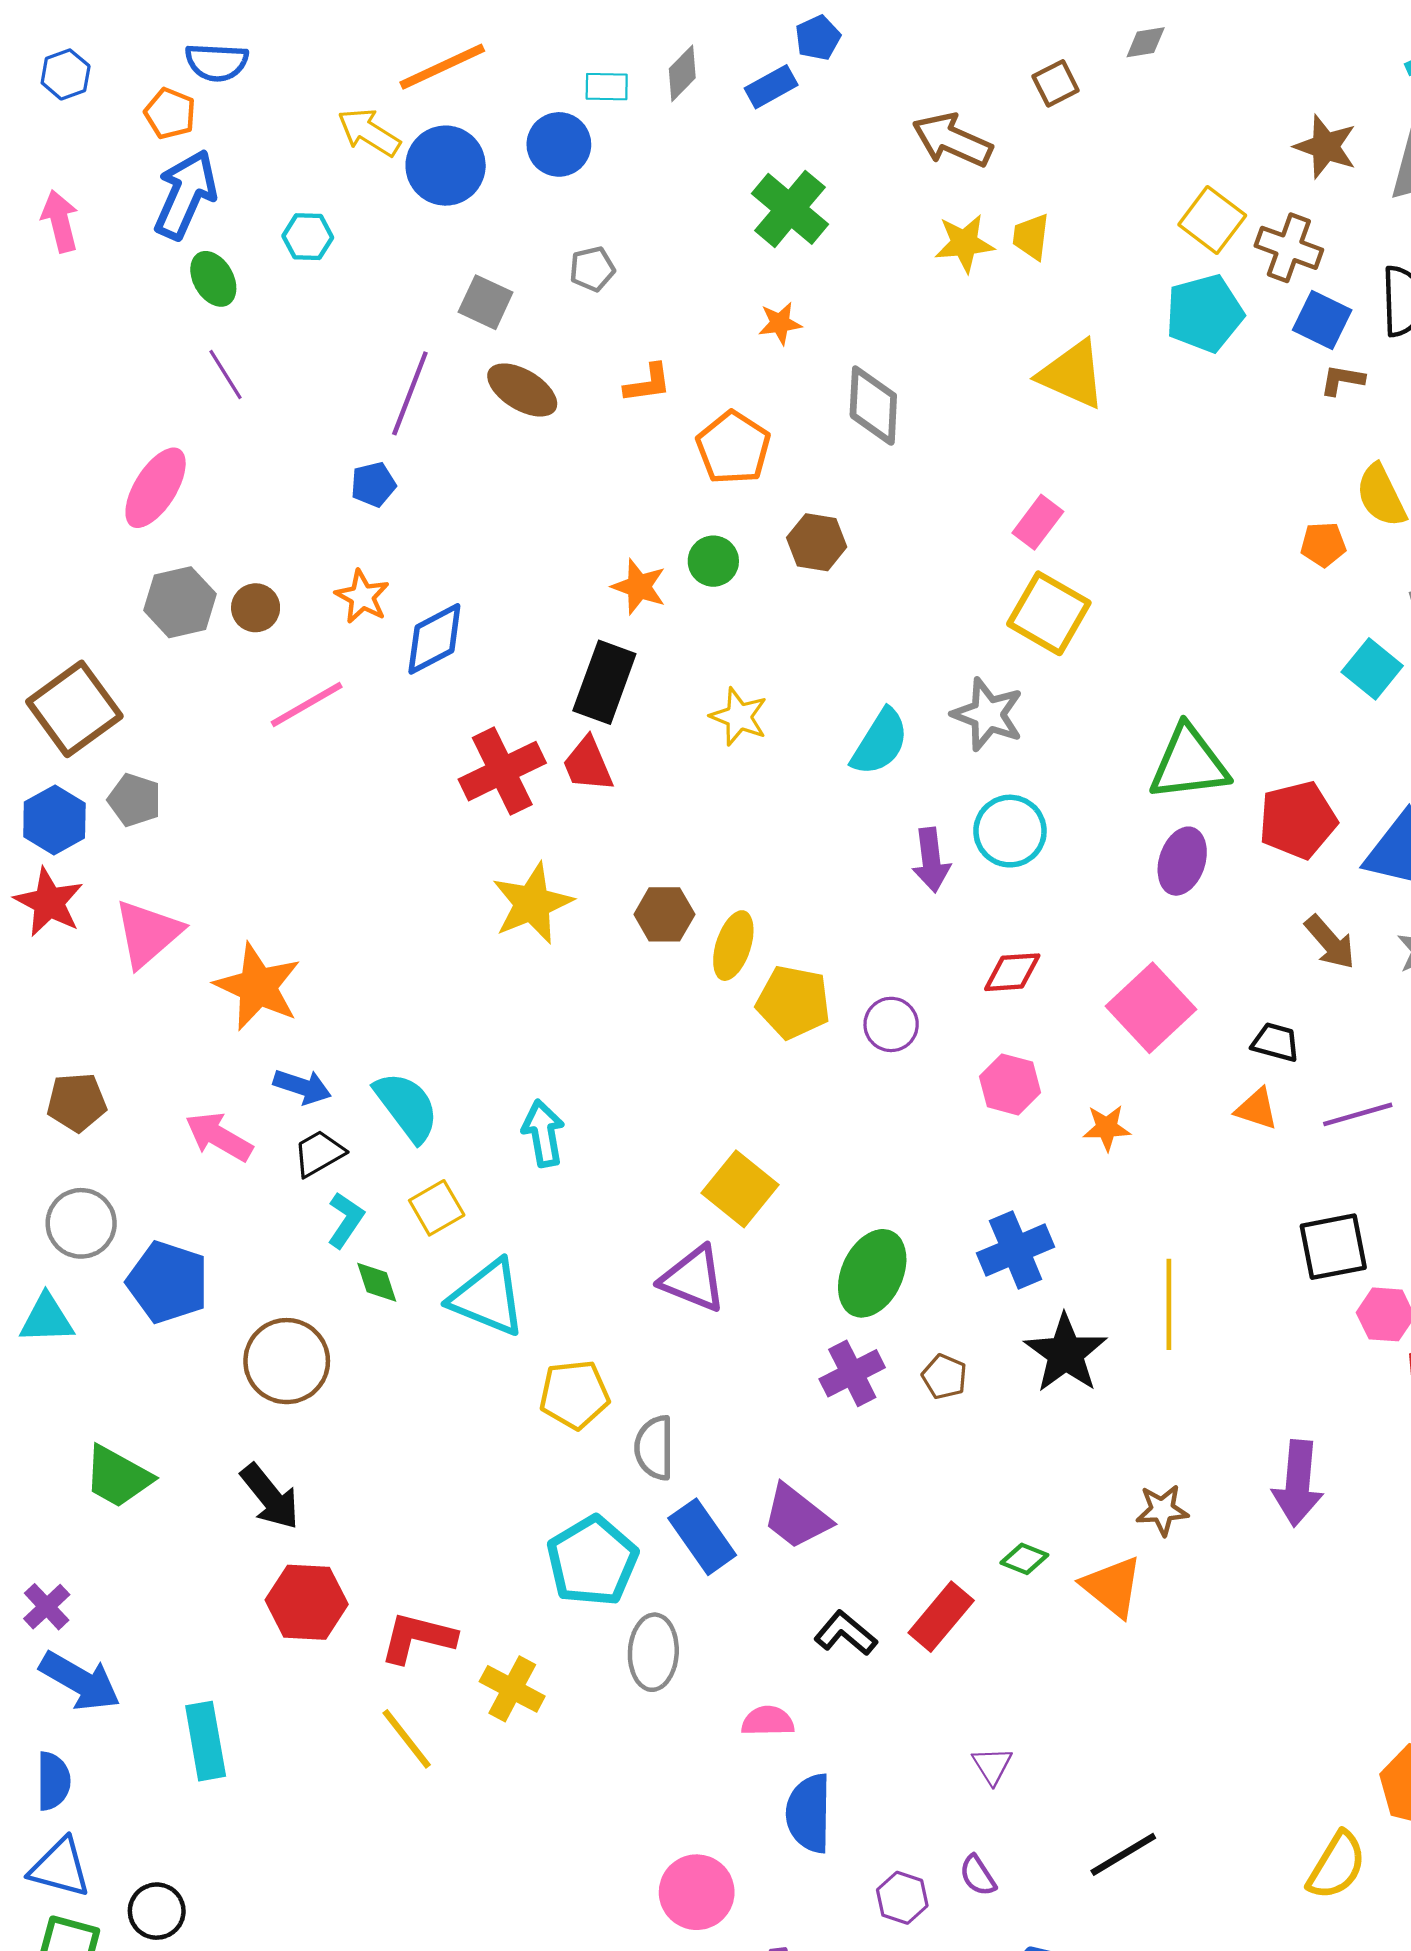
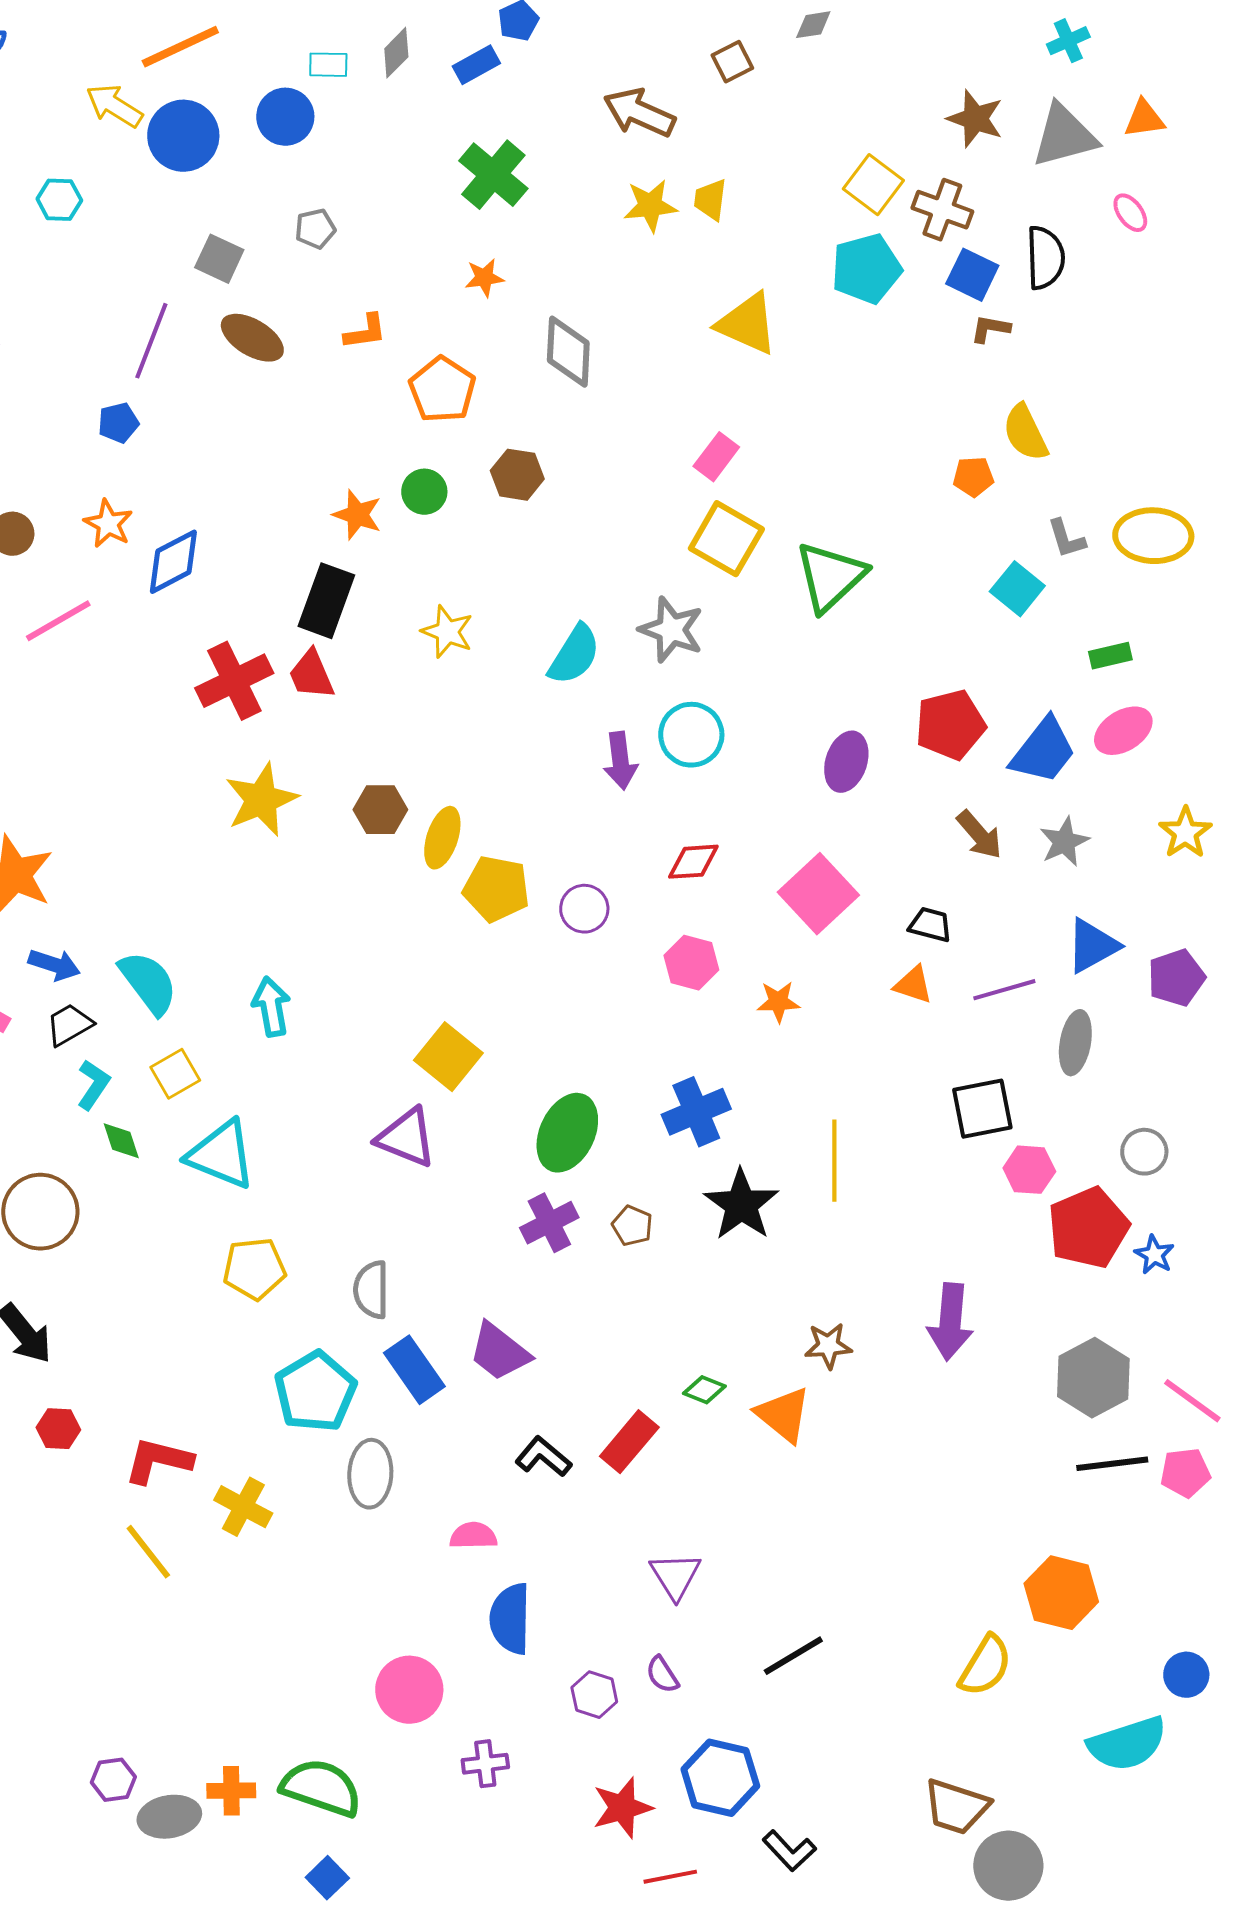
green triangle: (1189, 763) -> (830, 577), moved, turned -36
yellow pentagon: (574, 1394) -> (254, 1269), moved
red hexagon: (307, 1602) -> (58, 1429), size x0.6
purple triangle: (992, 1766) -> (675, 1576), size x1.4

